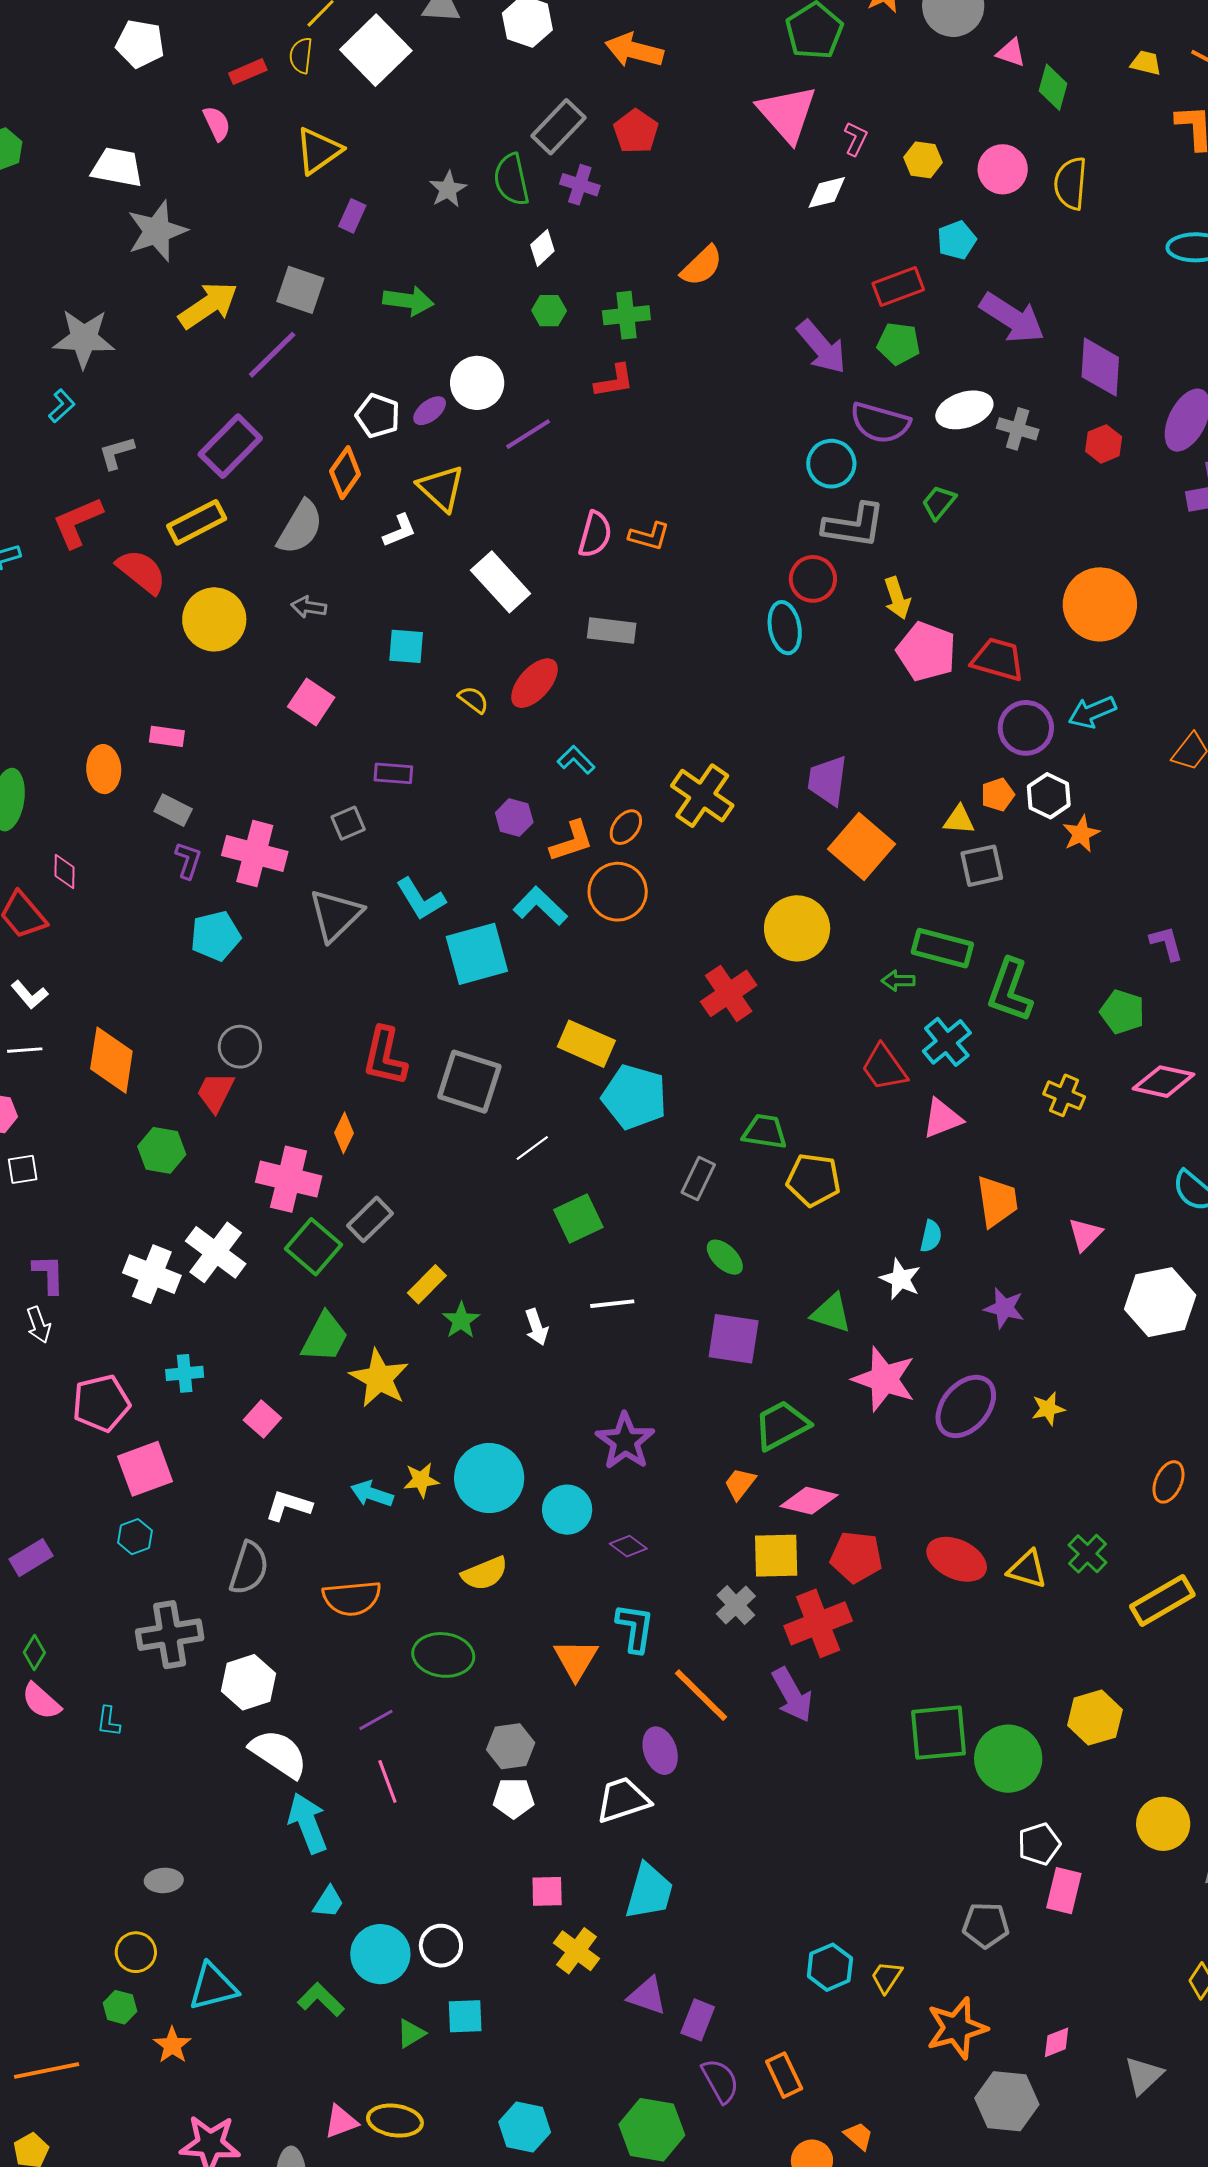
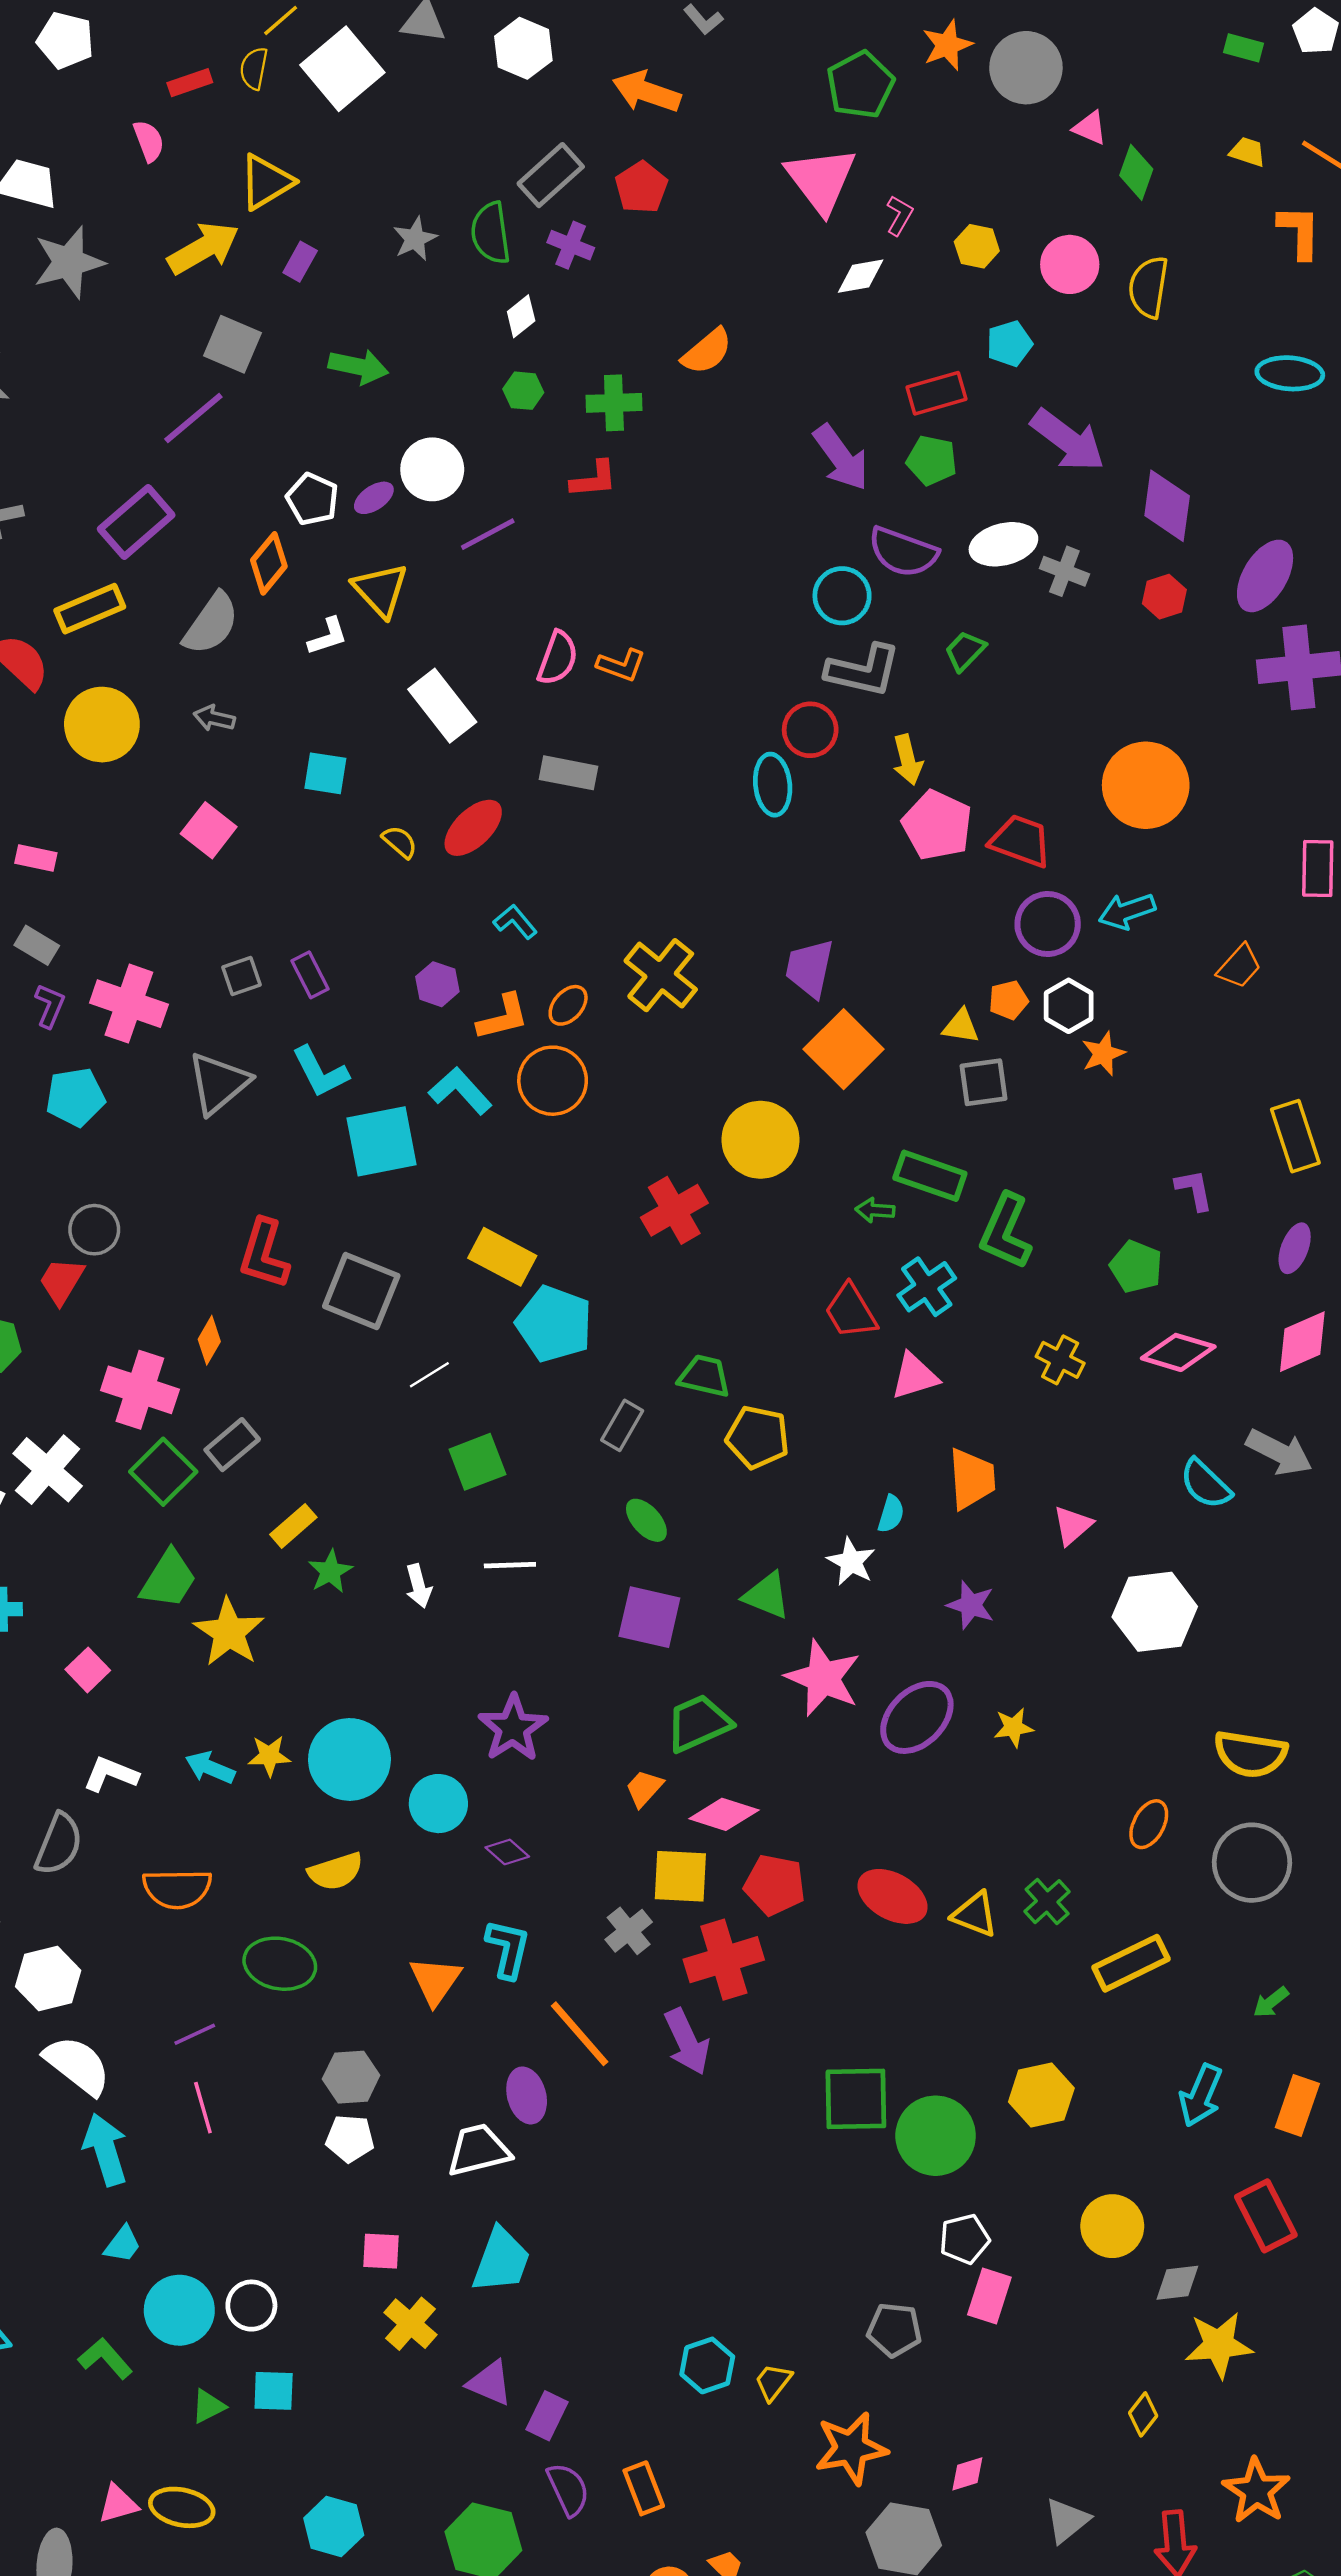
yellow arrow: (208, 305) -> (203, 248), moved
purple rectangle: (393, 773) -> (310, 975), moved, turned 54

